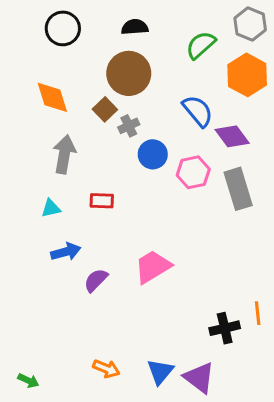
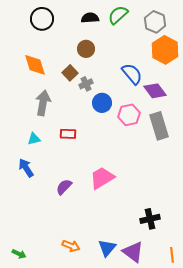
gray hexagon: (250, 24) -> (155, 22), moved
green semicircle: (201, 45) -> (118, 15), moved
brown circle: (129, 73) -> (86, 49), size x0.6
blue arrow: (66, 252) -> (26, 168), moved, turned -108
orange line: (258, 313) -> (172, 255), moved

